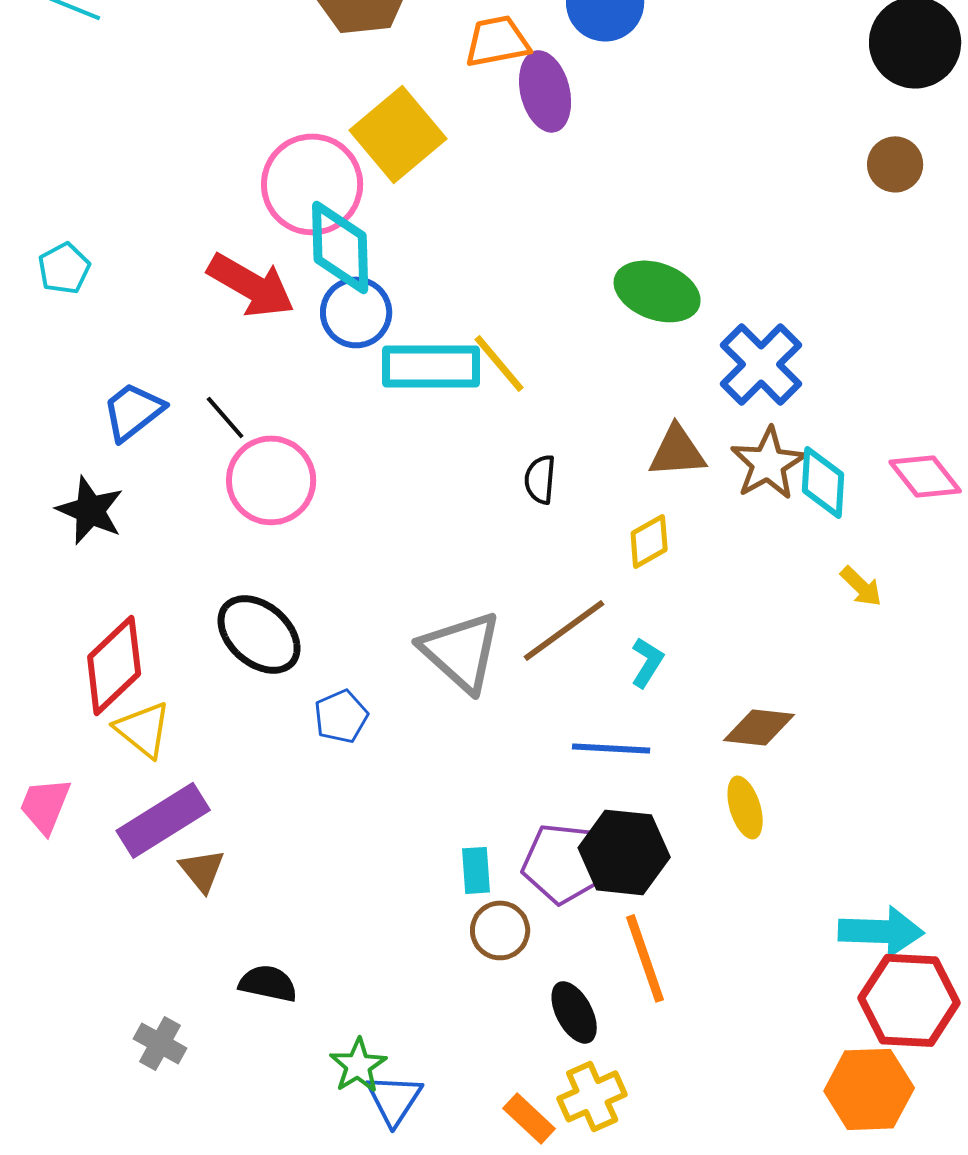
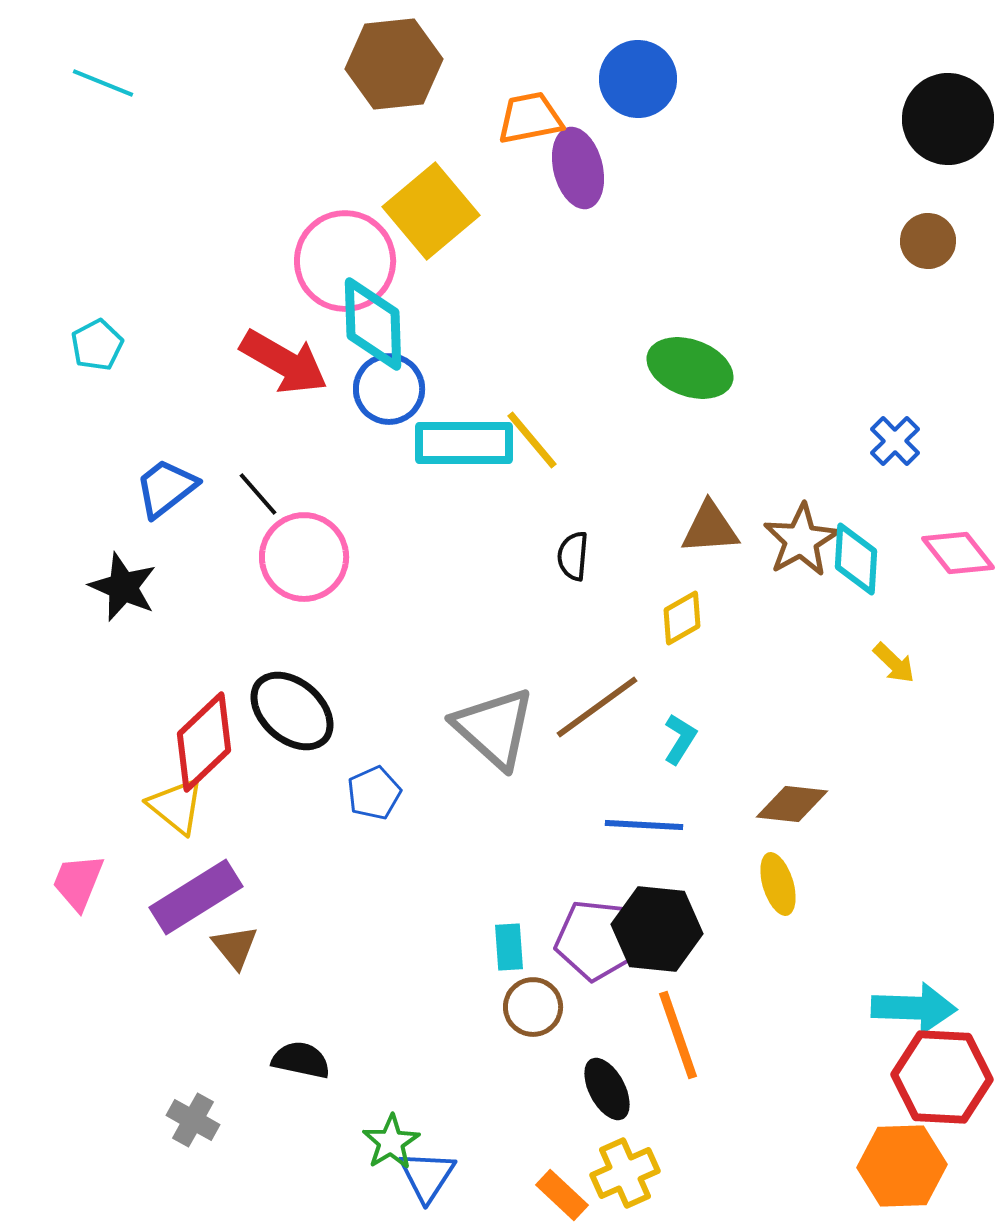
blue cross: (761, 364) -> (895, 441), moved, size x0.6
red diamond: (114, 665) -> (204, 742), moved

